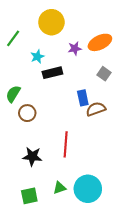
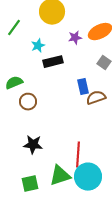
green semicircle: (13, 94) -> (14, 83), turned 36
red line: (66, 144) -> (78, 155), moved
green triangle: (60, 188) -> (60, 176), size x1.6

